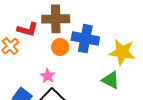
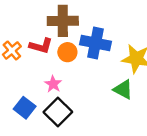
red L-shape: (28, 29) -> (41, 46), moved

